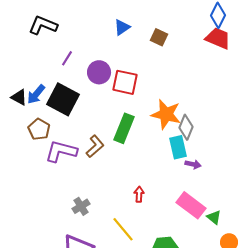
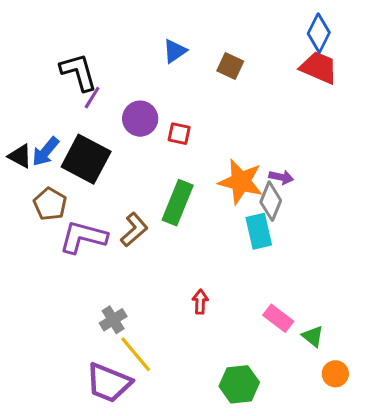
black L-shape: (43, 25) -> (79, 72), moved, turned 52
red square: (125, 82) -> (179, 134), size x0.6
purple arrow: (193, 164) -> (281, 177), moved
pink rectangle: (191, 205) -> (278, 318), size x0.7
yellow line: (123, 229) -> (136, 354), moved

